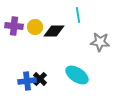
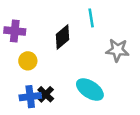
yellow circle: (35, 27) -> (28, 61), moved
black diamond: (54, 31) -> (62, 37), turned -40

